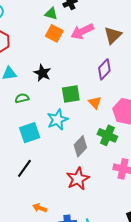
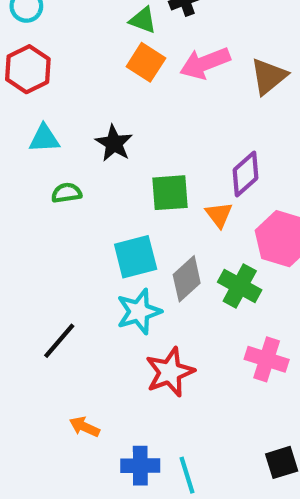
purple diamond: (104, 69) -> (246, 174), moved
cyan star: (57, 120) -> (139, 312), moved
cyan square: (30, 133) -> (136, 257), moved
gray diamond: (80, 146) -> (187, 279), moved

